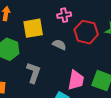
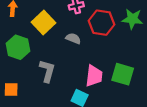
yellow square: (33, 28) -> (44, 22), turned -30

